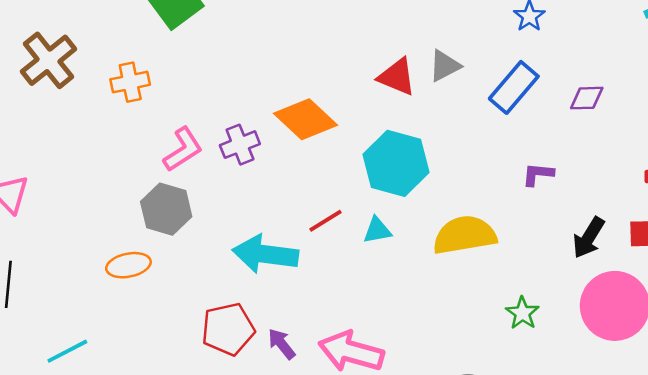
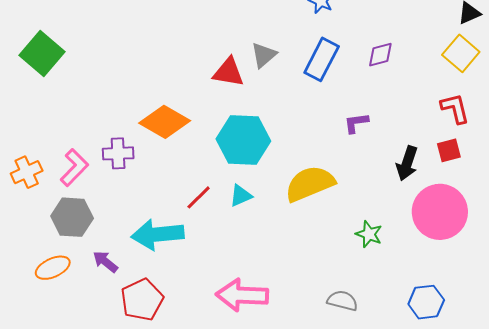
orange cross: (130, 82) -> (27, 172), moved
purple cross: (240, 145) -> (118, 153), turned 32
purple arrow: (282, 344) -> (105, 262), moved

